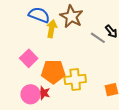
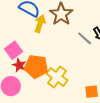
yellow cross: (75, 79) -> (57, 77), turned 35
red star: (43, 93) -> (19, 65), moved

